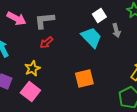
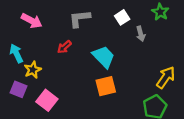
gray L-shape: (44, 20) -> (80, 19), moved
cyan trapezoid: (91, 37) -> (104, 57), moved
yellow star: (32, 68) -> (33, 70), moved

